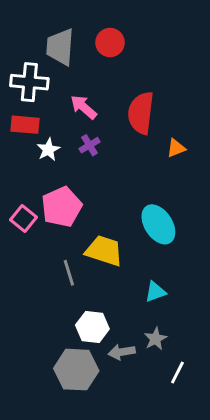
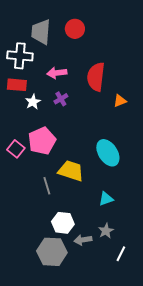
pink arrow: (84, 107) -> (57, 73), turned -48

